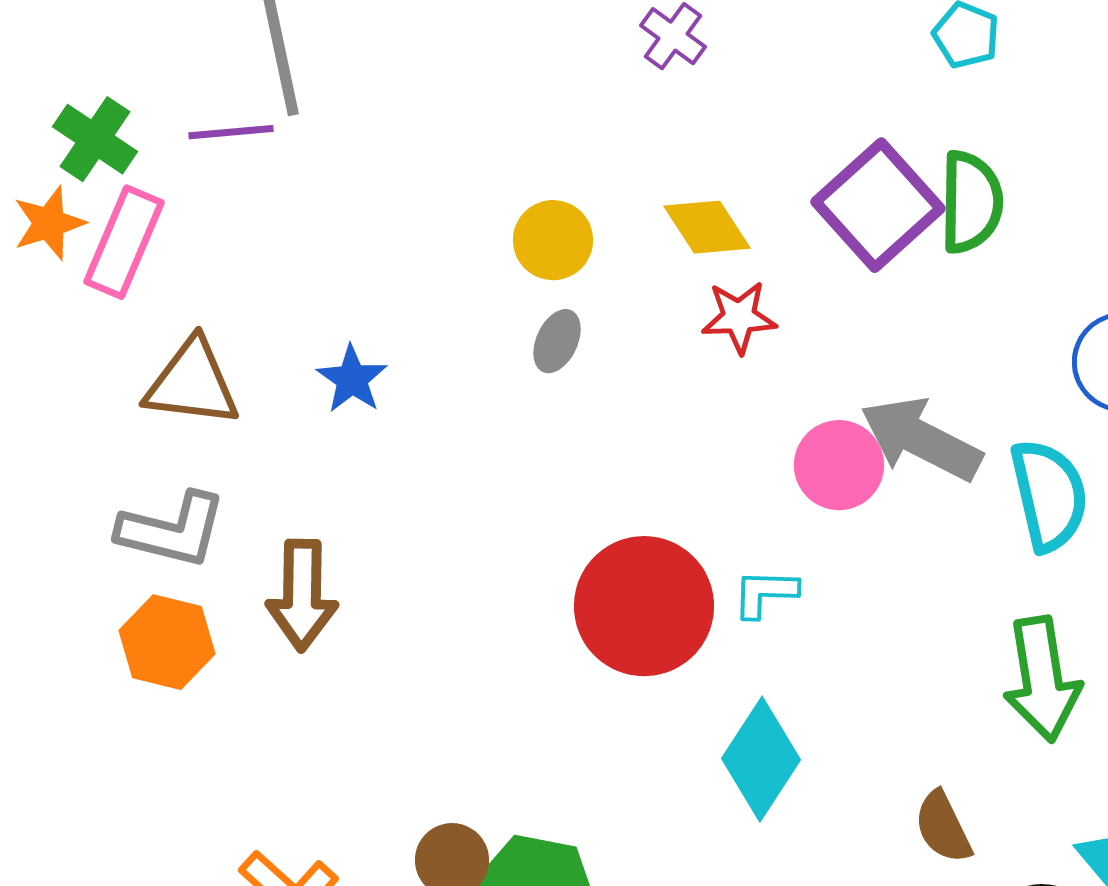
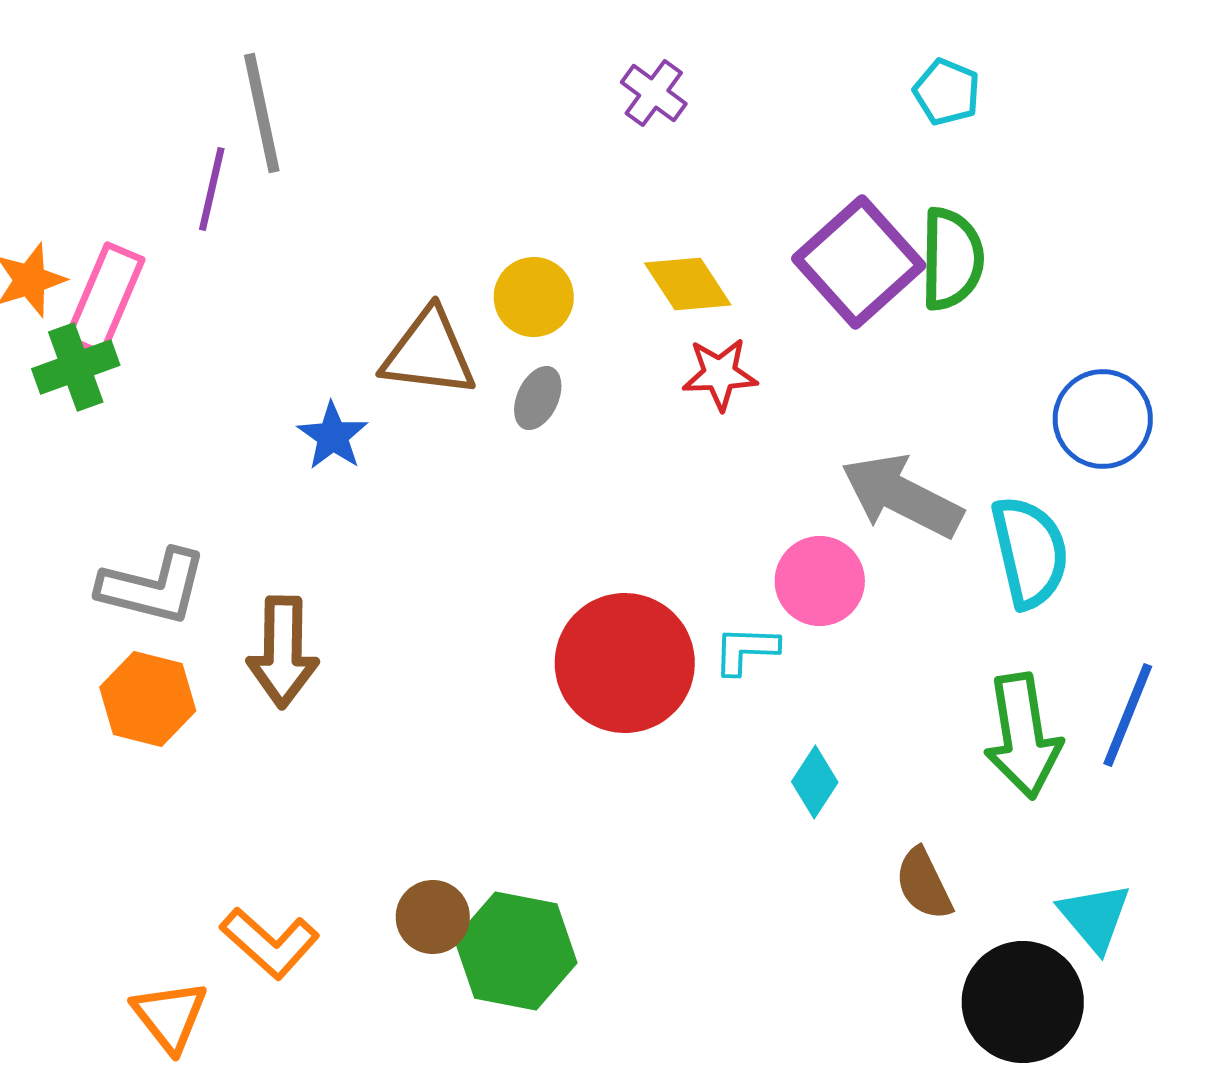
purple line: (231, 132) -> (212, 189), turned -72
green cross: (95, 139) -> (76, 367), moved, turned 36
brown triangle: (192, 383) -> (429, 353), moved
pink circle: (839, 465) -> (820, 581), moved
cyan diamond: (761, 759) -> (815, 782), moved, size x0.6

